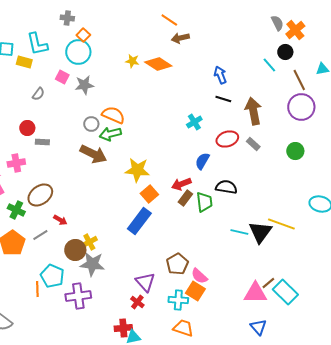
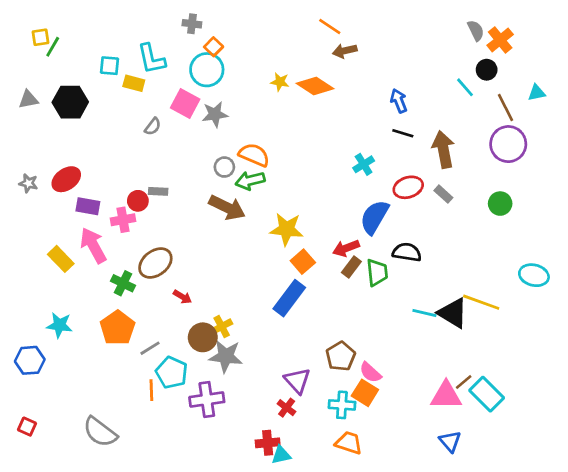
pink square: (62, 77) -> (185, 104), size x1.5
red circle: (27, 128) -> (138, 201), moved
blue semicircle: (202, 161) -> (374, 217), size x1.5
black triangle: (260, 232) -> (453, 313), turned -35
gray line: (40, 235) -> (150, 348), moved

